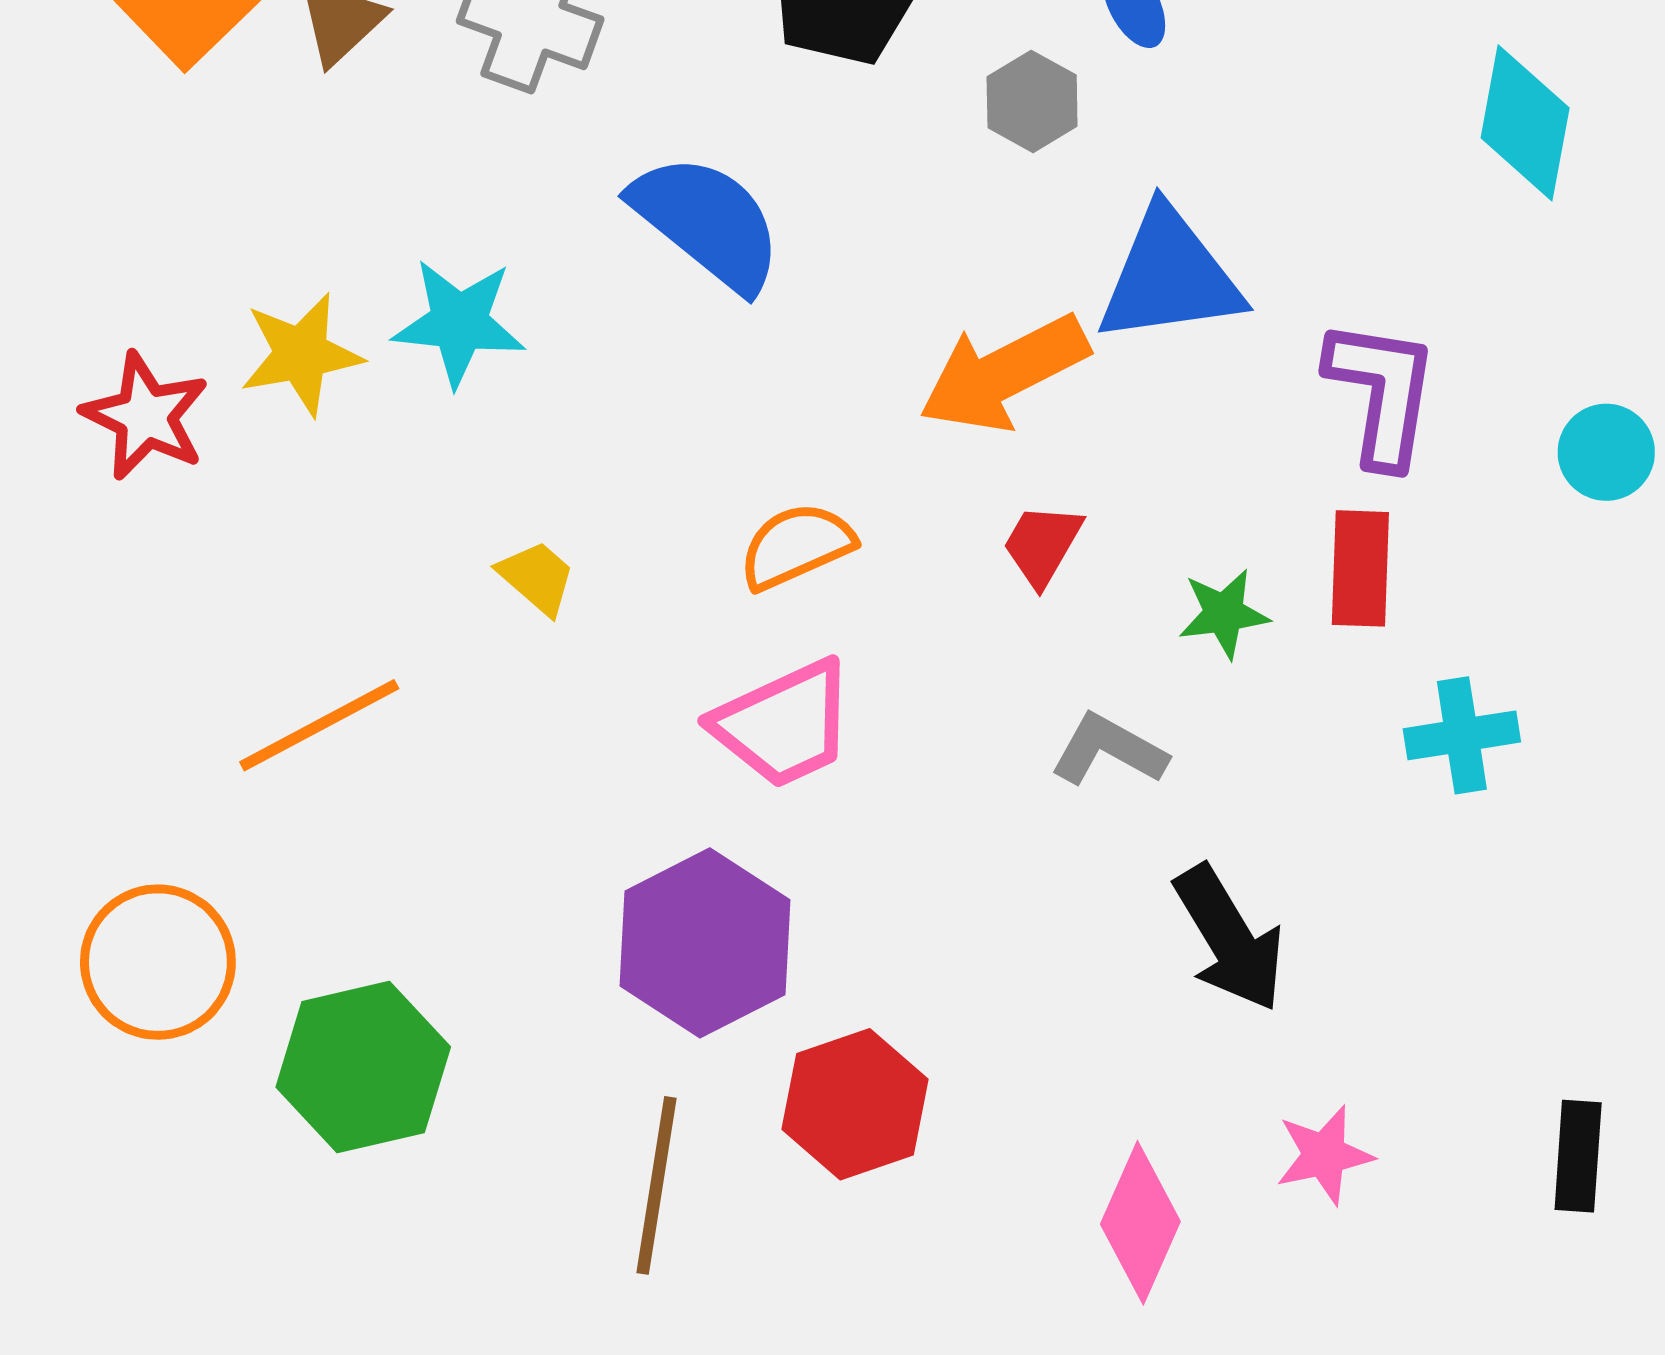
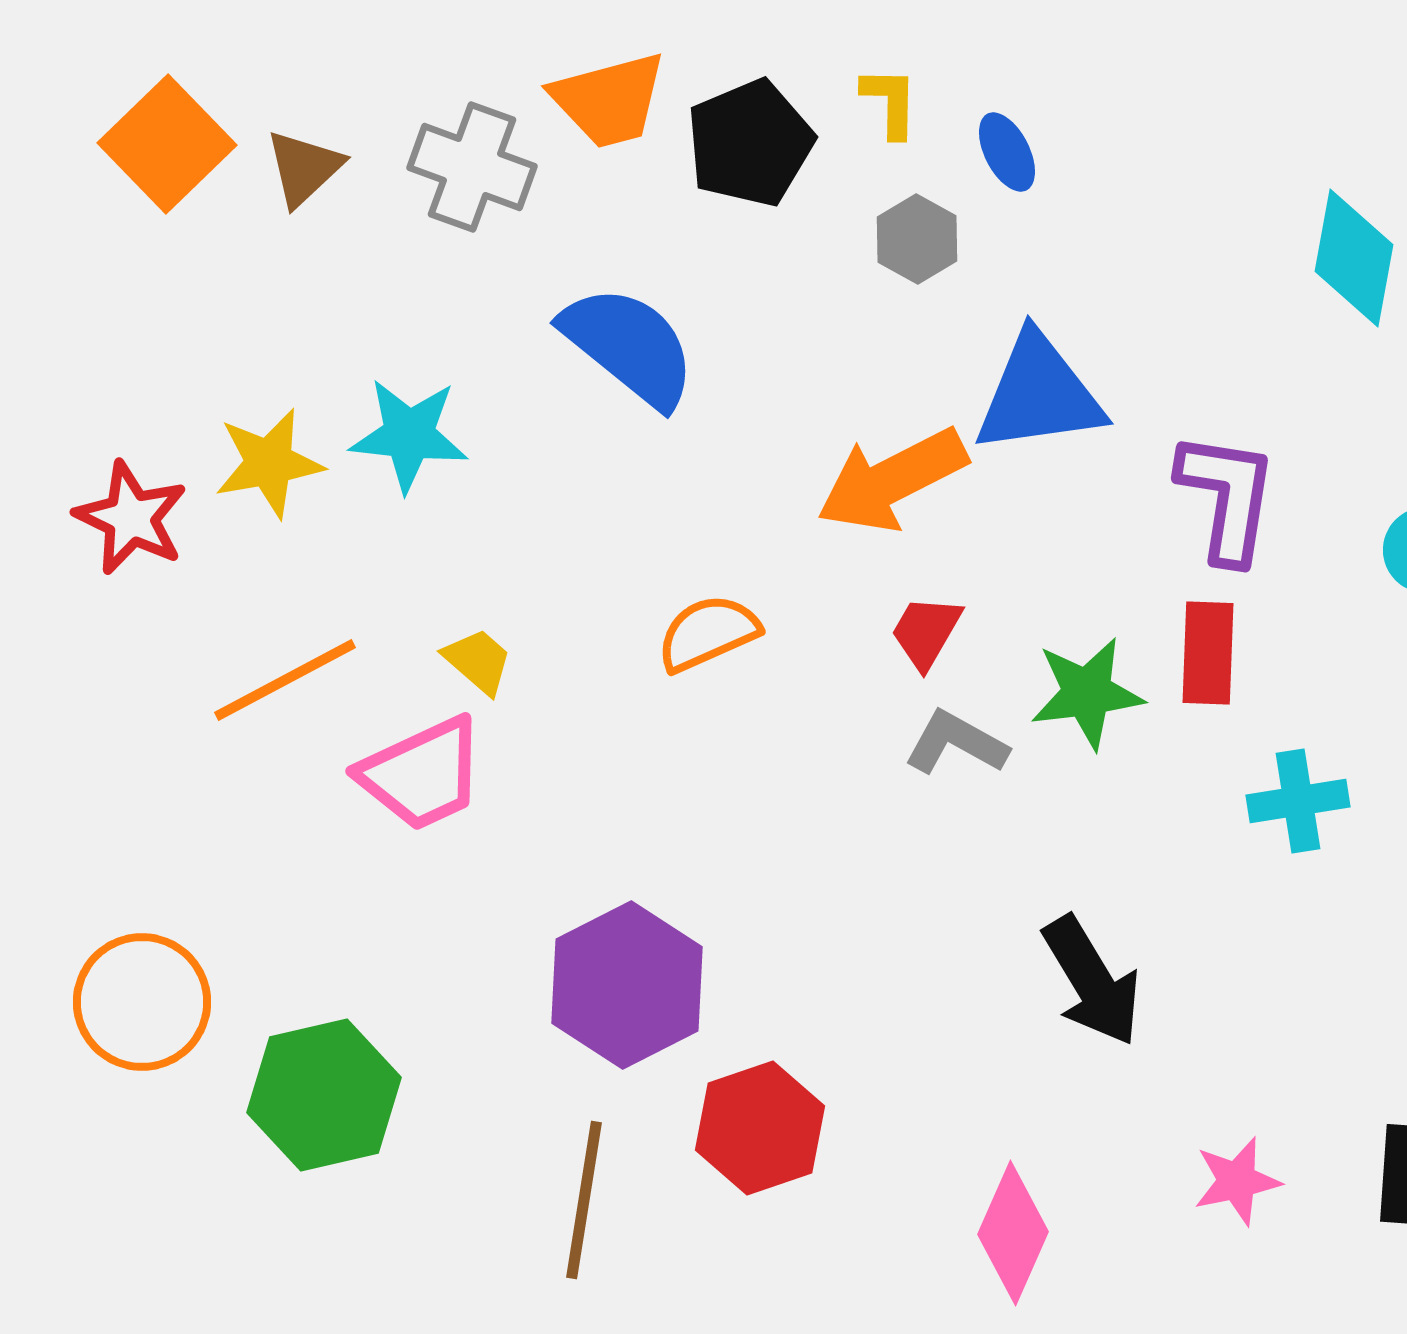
green star: (1224, 614) -> (1087, 693), size x1.4
pink trapezoid: (784, 724) -> (422, 774), moved
orange line: (319, 725) -> (285, 680), moved
gray L-shape: (1109, 750) -> (956, 743), moved
pink star: (1324, 1155) -> (1237, 1181), moved

